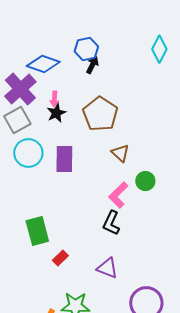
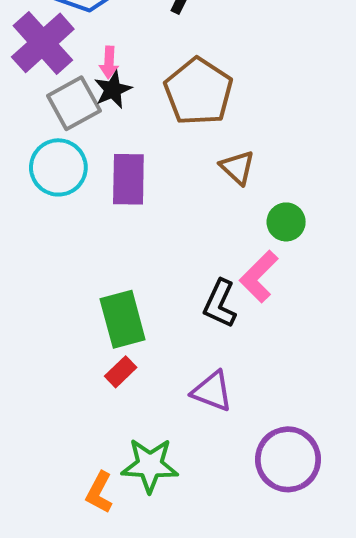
gray square: (17, 120) -> (74, 103), moved
pink L-shape: (118, 195) -> (259, 276), moved
green rectangle: (37, 231) -> (123, 319), moved

